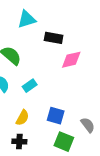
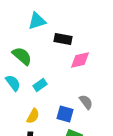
gray semicircle: (88, 125) -> (86, 102), moved

